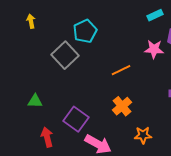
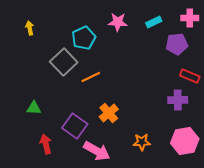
pink star: (154, 49) -> (118, 22), moved
orange line: (121, 70) -> (91, 77), moved
orange cross: (122, 106) -> (109, 113), moved

